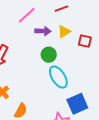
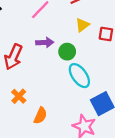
purple arrow: (43, 31) -> (45, 42), moved

